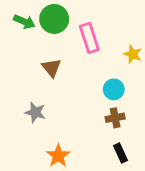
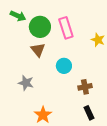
green circle: (54, 19) -> (40, 27), moved
cyan circle: (114, 89) -> (64, 66), moved

